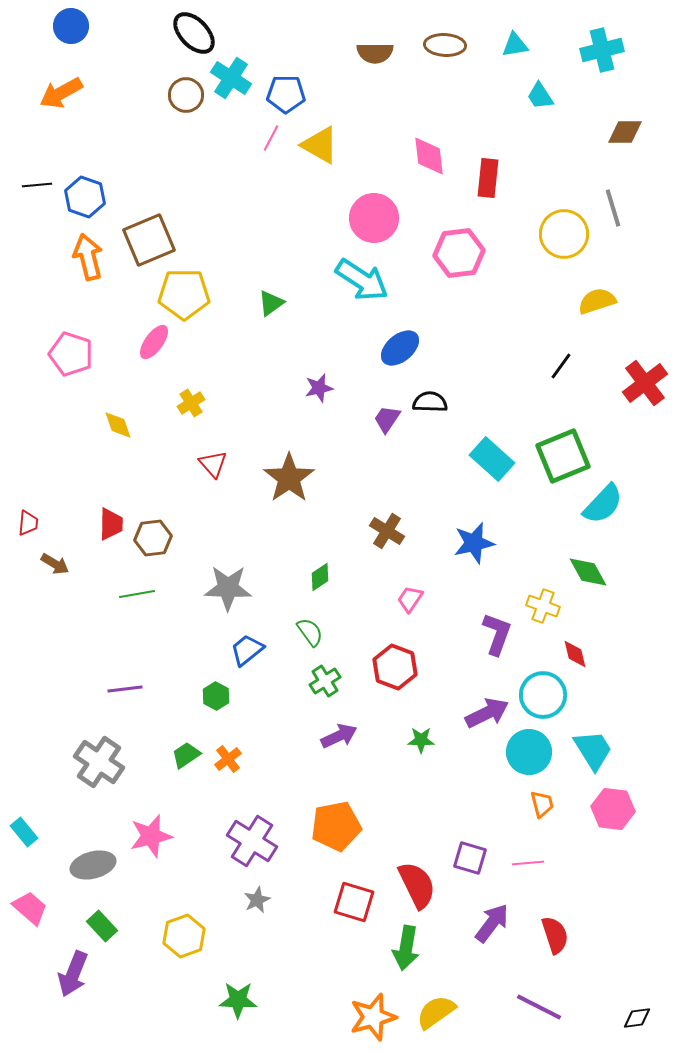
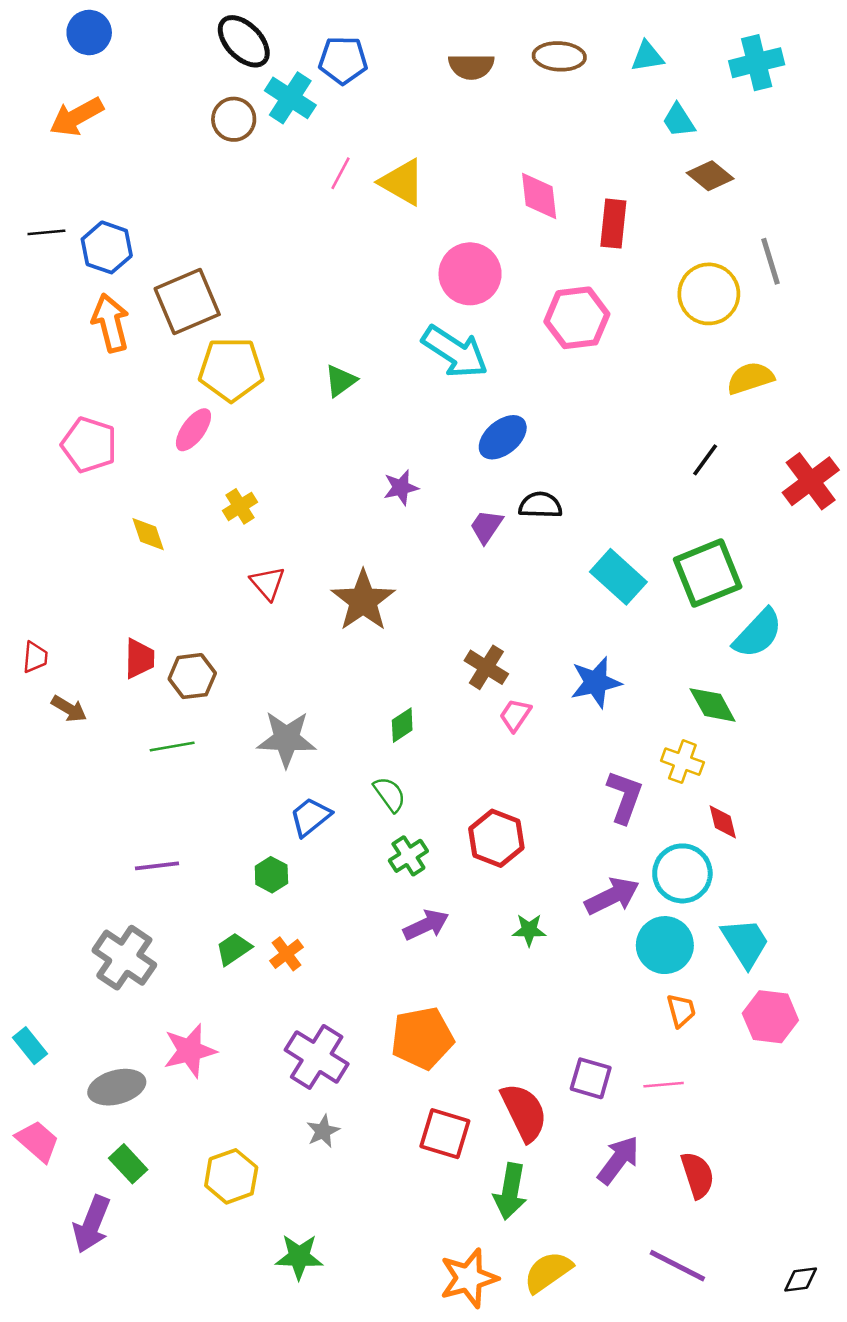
blue pentagon: (286, 94) -> (343, 60), moved
brown diamond: (625, 132) -> (710, 176), moved, turned 39
green diamond: (588, 572) -> (713, 705), moved
pink trapezoid: (410, 599) -> (515, 715), moved

